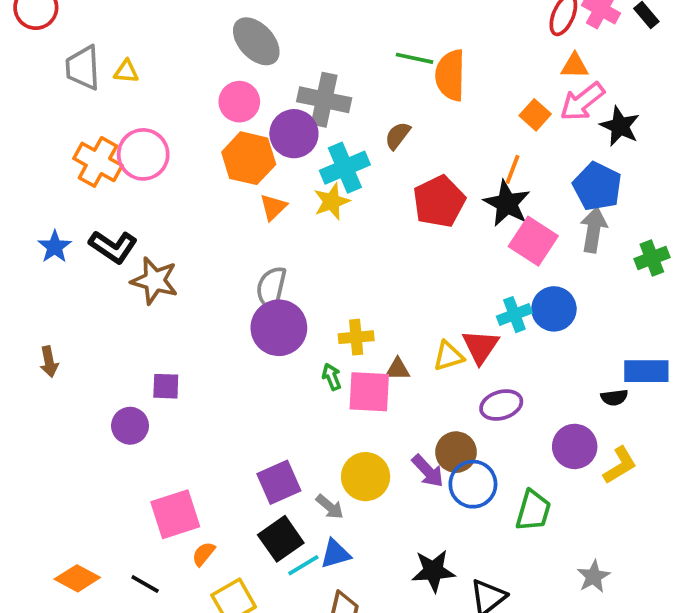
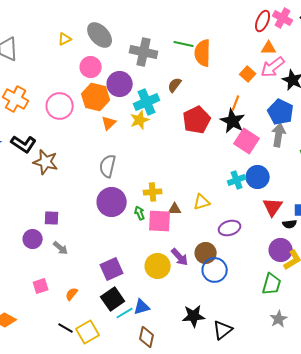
yellow triangle: (126, 72) -> (65, 39), moved, turned -32
gray cross: (324, 100) -> (144, 52), moved
pink circle: (143, 154) -> (60, 106), moved
purple circle: (279, 328) -> (112, 202), moved
red triangle: (480, 347) -> (273, 207), moved
purple circle: (575, 446) -> (281, 250), moved
purple arrow: (428, 471) -> (180, 257), moved
gray arrow: (330, 507) -> (61, 248), moved
green trapezoid: (533, 511) -> (272, 284), moved
pink square: (175, 514) -> (41, 286), moved, size x0.6
orange semicircle: (204, 554) -> (72, 294), moved
black line: (145, 584) -> (66, 328), moved

